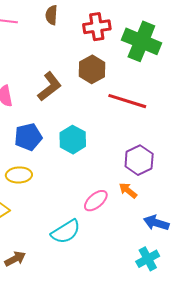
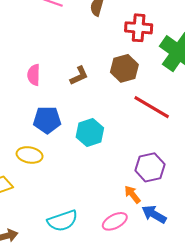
brown L-shape: (49, 87) -> (79, 76), size x0.7
pink ellipse: (96, 201) -> (115, 221), moved
blue arrow: (156, 223) -> (154, 214), moved

